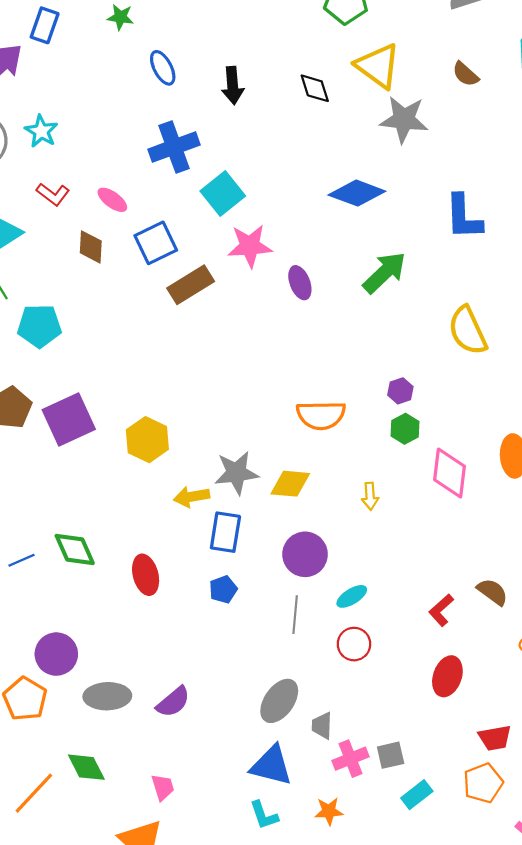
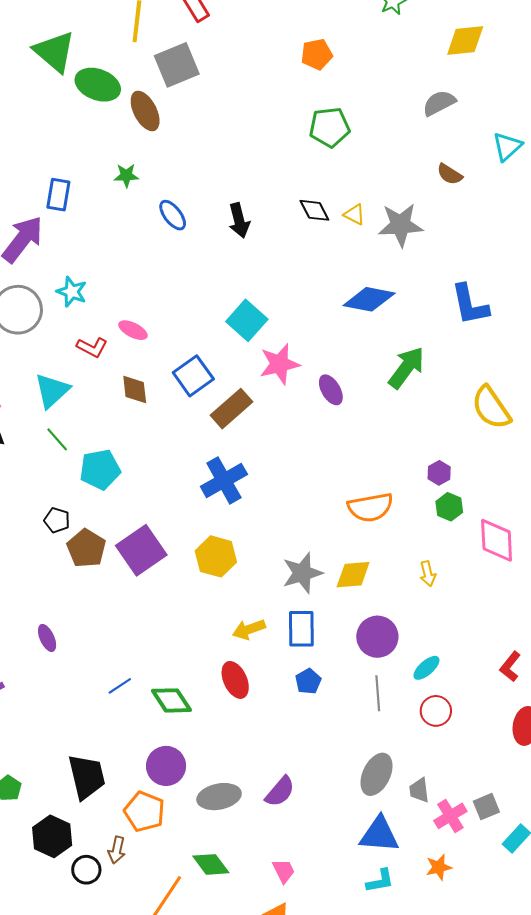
yellow triangle: (378, 66) -> (354, 215), moved, size x0.5
blue cross: (174, 147) -> (224, 480), moved
pink ellipse: (112, 200) -> (133, 330), moved
yellow arrow: (192, 497) -> (249, 629), moved
green diamond: (75, 549) -> (172, 700), moved
cyan L-shape: (264, 815) -> (380, 881), turned -72

